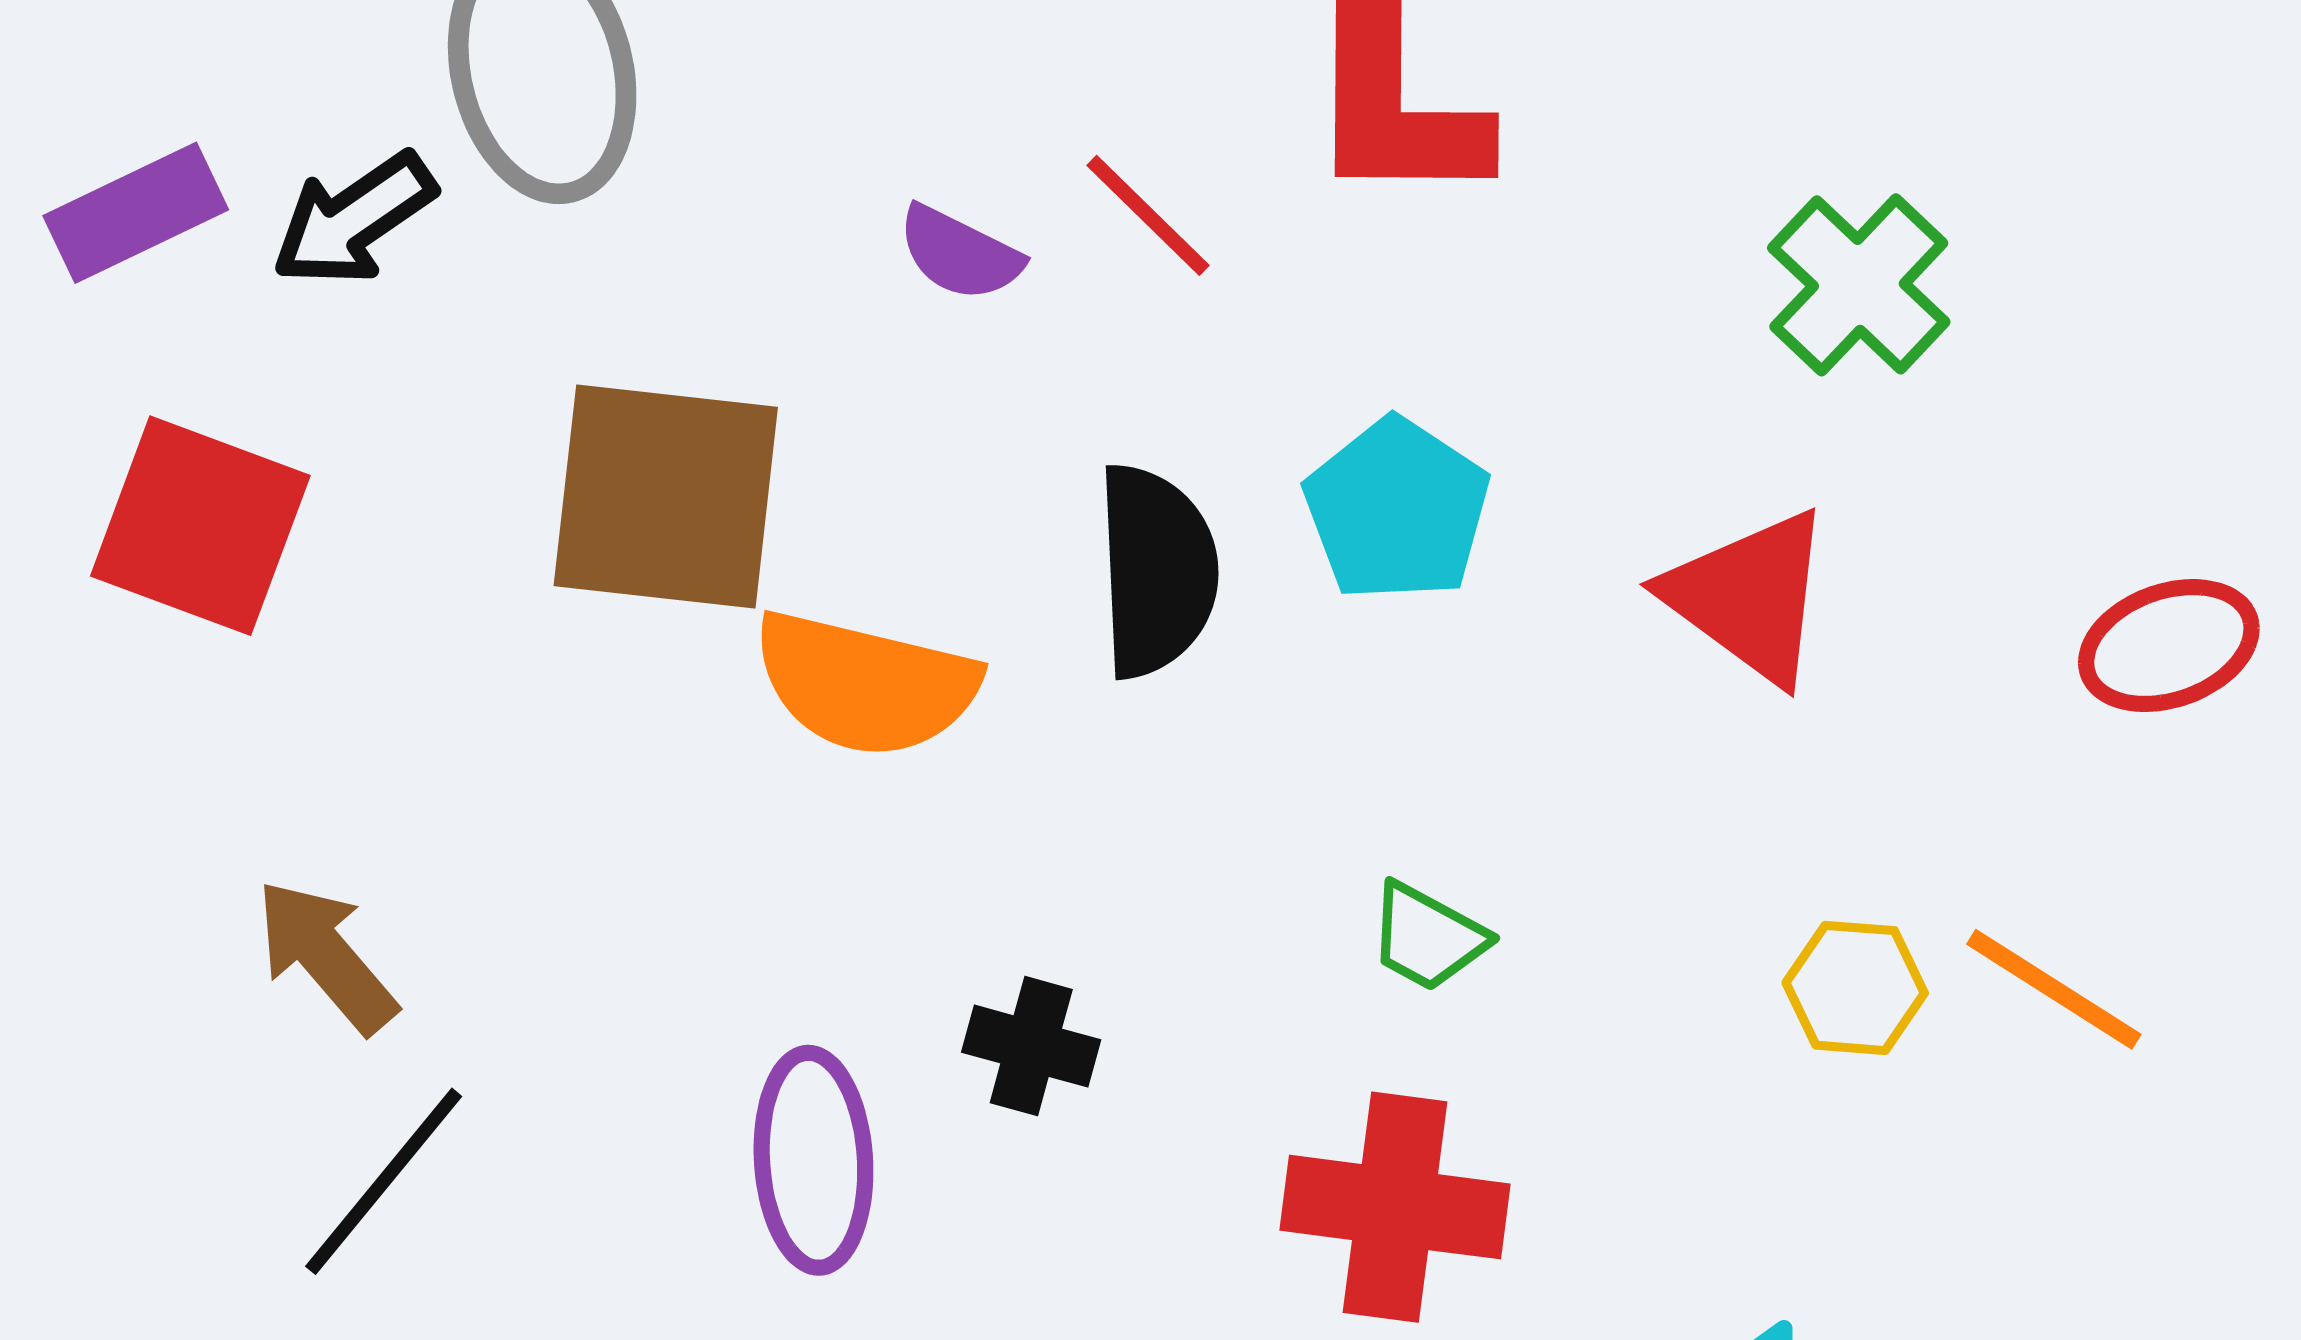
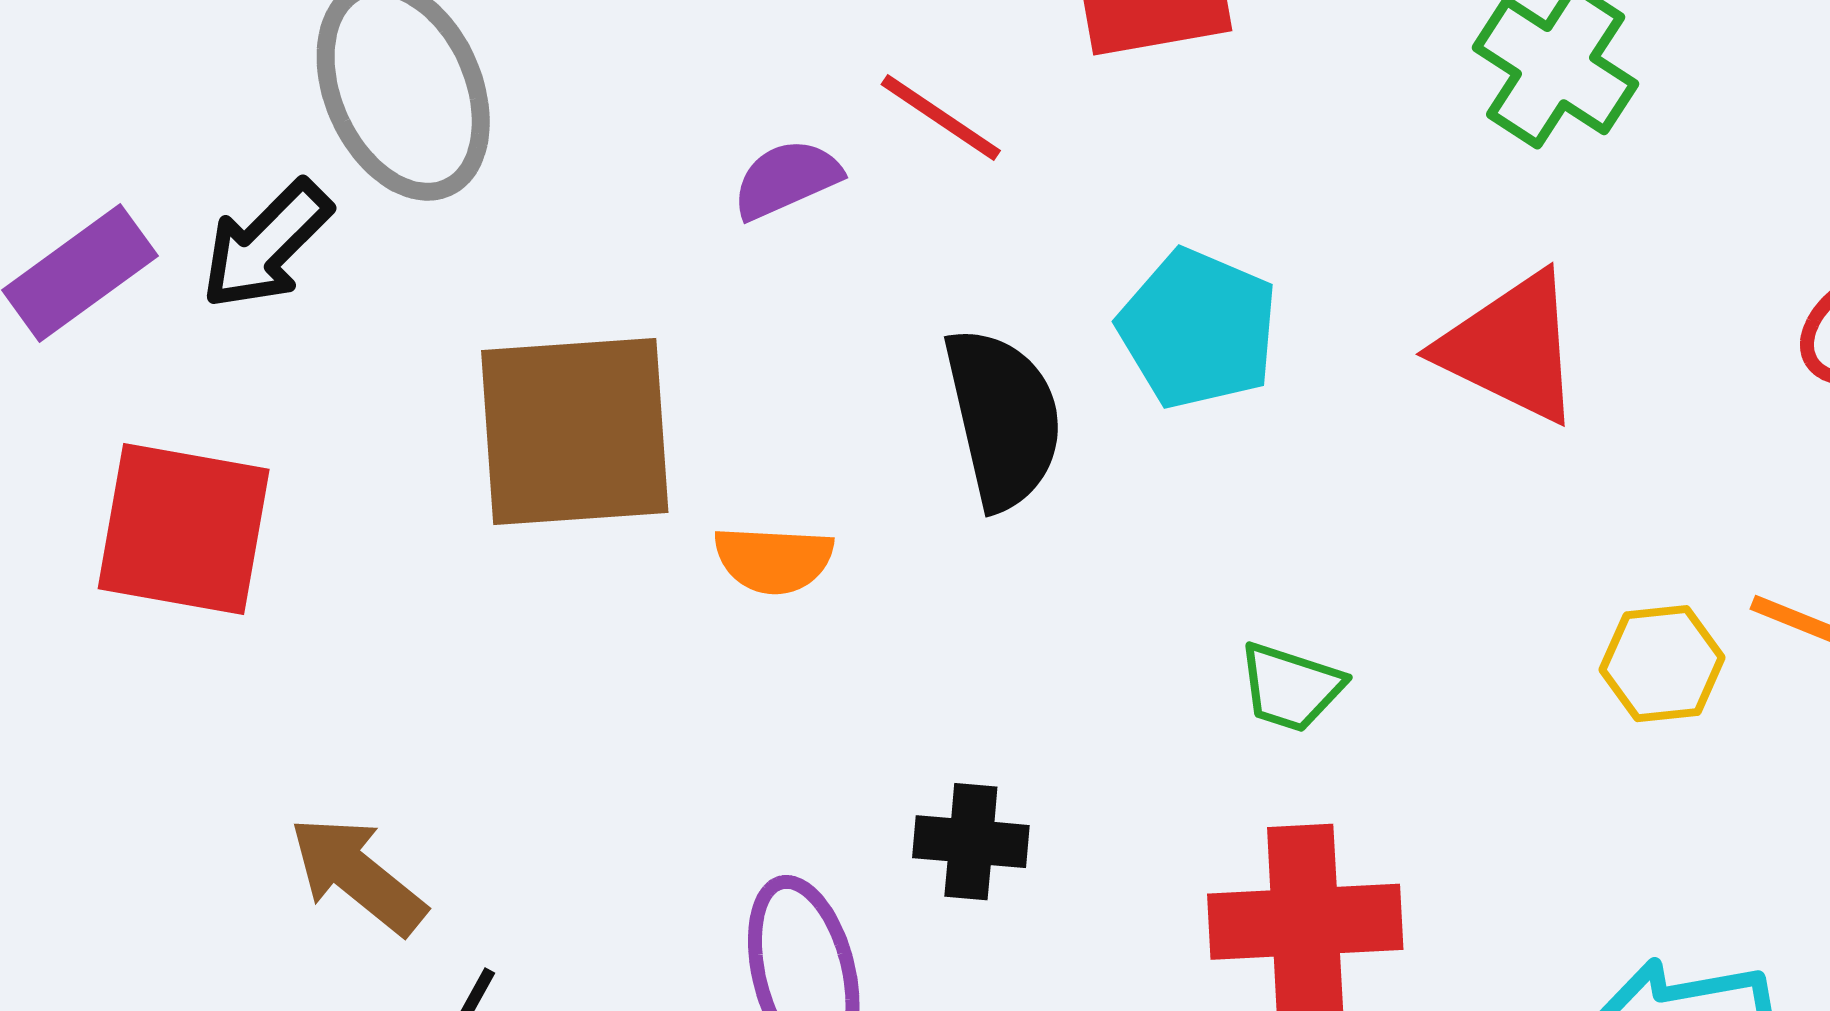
purple semicircle: (960, 253) -> (786, 179), turned 140
orange semicircle: (865, 684) -> (774, 560), size x0.6

